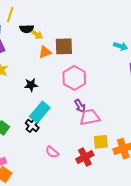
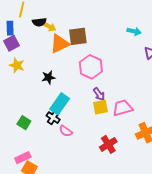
orange triangle: (45, 52) -> (60, 44), size x1.5
pink trapezoid: (90, 117) -> (122, 108), moved
yellow square: (101, 142) -> (101, 107), moved
pink semicircle: (52, 152) -> (66, 131), moved

